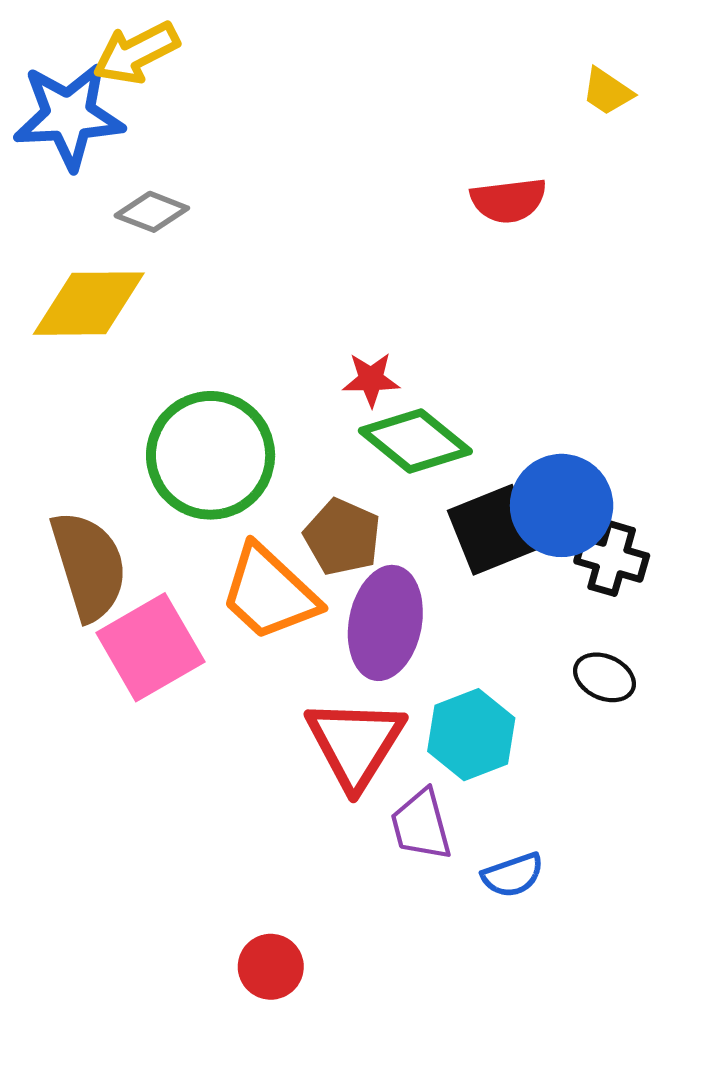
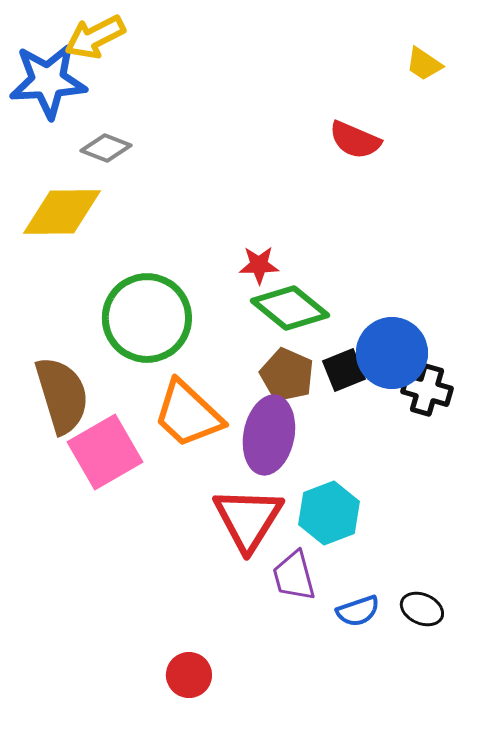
red semicircle: (509, 200) -> (355, 140), turned 30
black square: (493, 530) -> (344, 370), size x0.7
brown pentagon: (342, 537) -> (287, 375), moved
black ellipse: (604, 677) -> (422, 609), moved

